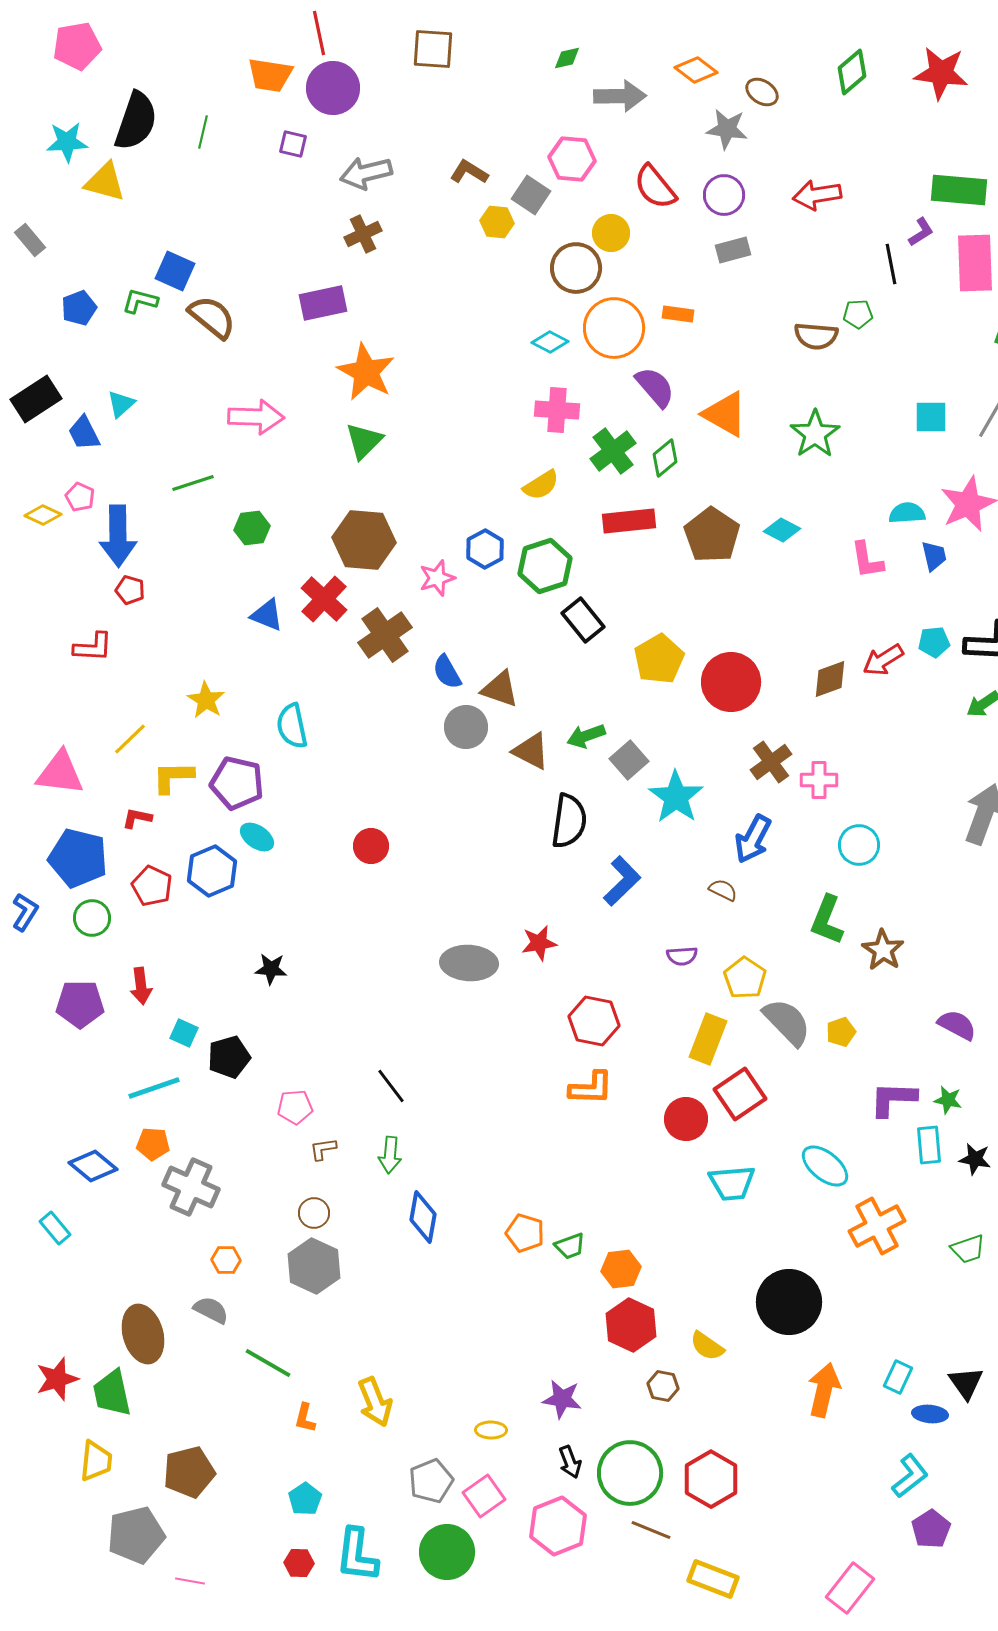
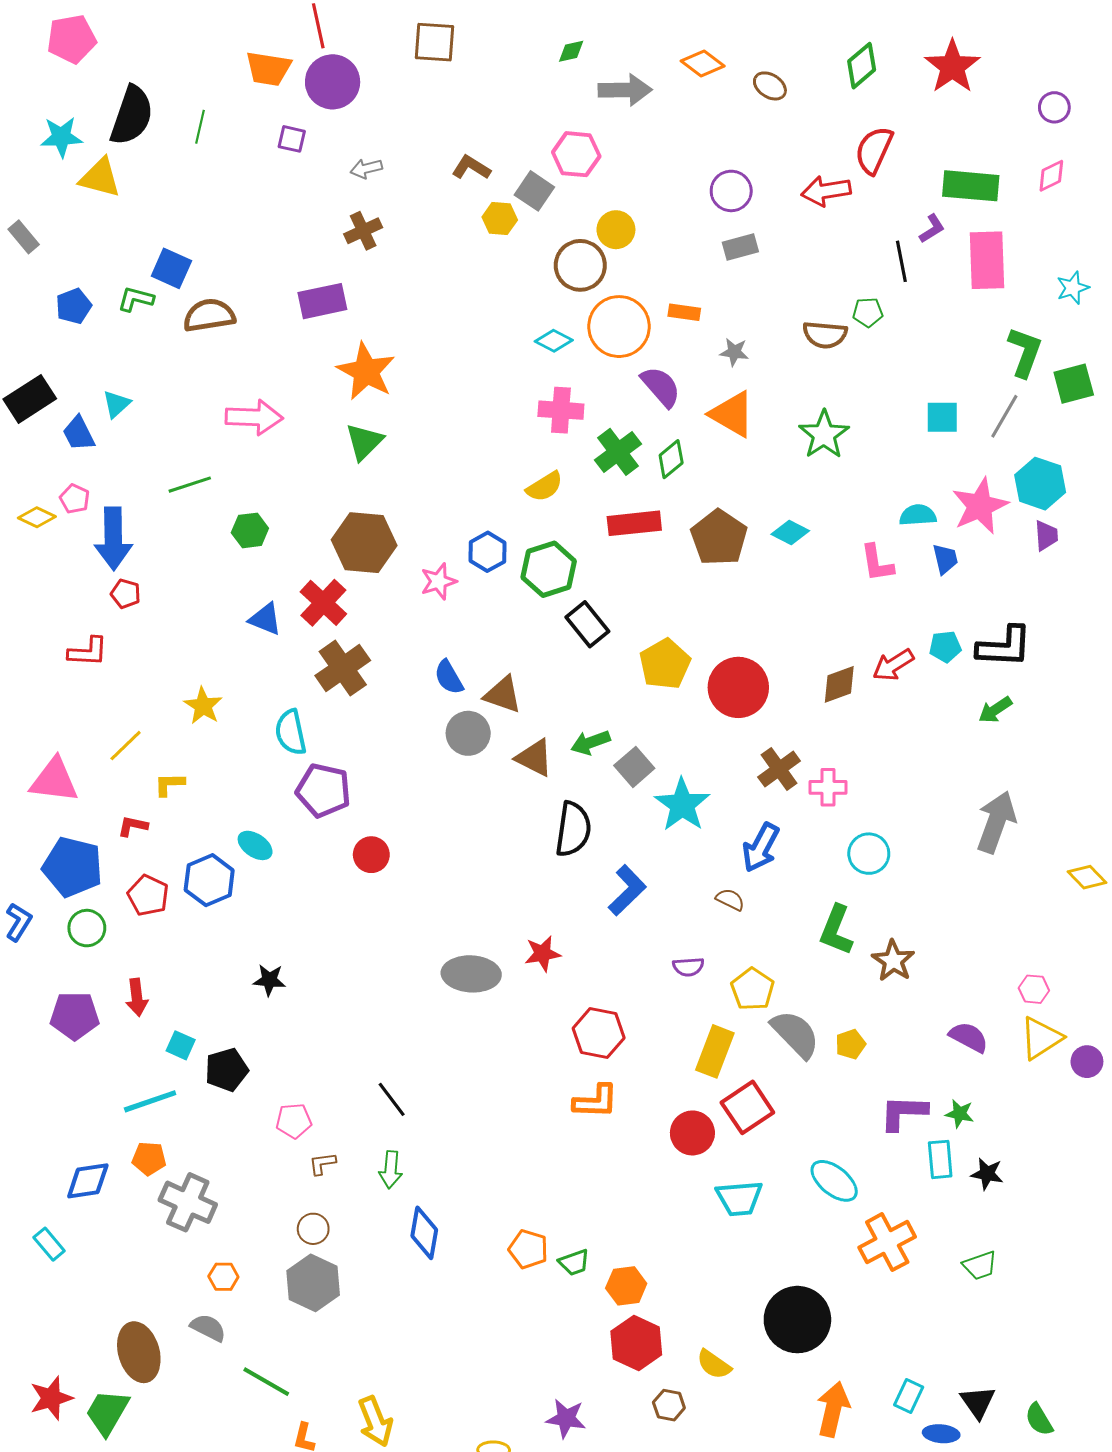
red star: (941, 73) -> (952, 67), turned 30
gray star: (727, 129) -> (734, 352), moved, size x0.7
gray arrow: (366, 173) -> (366, 169), size x0.6
red semicircle: (655, 187) -> (874, 150), moved, turned 63
brown semicircle: (212, 317) -> (209, 315), turned -48
brown cross: (385, 635) -> (343, 668), moved
yellow L-shape: (173, 777) -> (169, 784), size x0.7
purple pentagon: (237, 783) -> (323, 790), moved
blue diamond: (93, 1166) -> (88, 1181), turned -48
green trapezoid: (112, 1393) -> (107, 1412), turned 42

